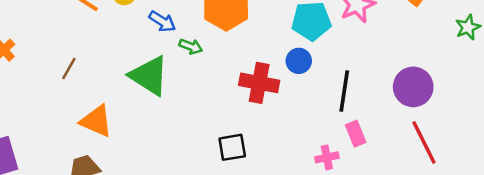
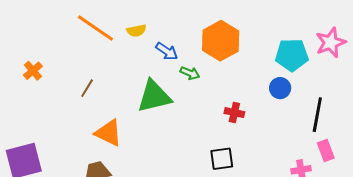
green triangle: (149, 76) -> (154, 96), turned -48
red cross: (259, 83) -> (234, 113), moved, size x0.6

